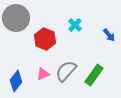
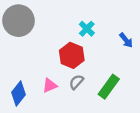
red hexagon: (45, 39) -> (72, 55), moved
gray semicircle: (66, 71) -> (76, 82), size x0.6

